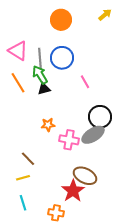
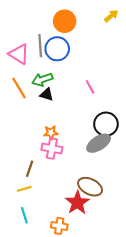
blue circle: (62, 58) -> (57, 49), moved
gray line: (40, 59) -> (40, 46), moved
green arrow: (40, 75) -> (42, 80), turned -78
black triangle: (44, 89) -> (47, 94), turned 32
pink cross: (69, 140) -> (52, 148), moved
brown line: (28, 159) -> (30, 169), turned 63

